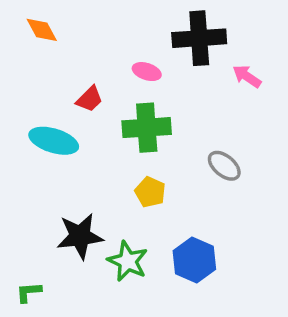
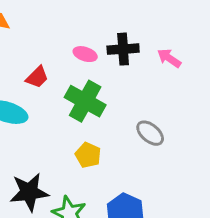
black cross: (199, 38) -> (123, 49), moved, size x0.7
green cross: (147, 128) -> (85, 101), turned 33

